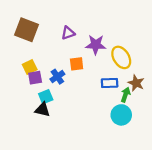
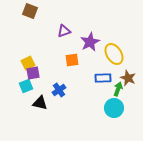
brown square: (27, 30) -> (30, 11), moved, size x0.7
purple star: (96, 45) -> (90, 42), turned -30
blue cross: (57, 77) -> (59, 90), moved
cyan square: (46, 97) -> (26, 86), moved

